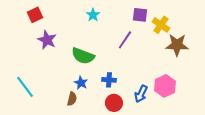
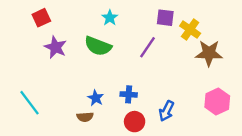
green semicircle: (83, 56) -> (98, 46), moved
pink hexagon: (165, 86) -> (217, 102), moved
brown semicircle: (72, 99) -> (85, 117), turned 72

